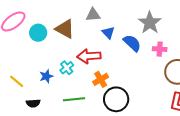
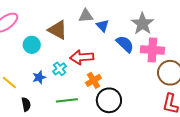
cyan circle: (38, 33) -> (32, 45), moved
blue triangle: (108, 33) -> (102, 26), moved
pink cross: (160, 49) -> (152, 50), size x1.6
black semicircle: (33, 103) -> (26, 104), turned -96

